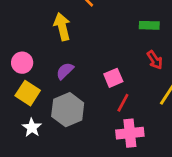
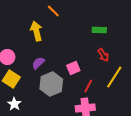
red line: (123, 103) -> (88, 86), moved
gray hexagon: (68, 110) -> (51, 84), moved

